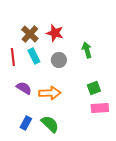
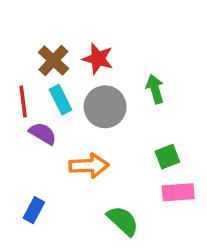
gray circle: (59, 60) -> (105, 107), size x1.5
purple semicircle: (24, 88) -> (43, 134), moved
blue rectangle: (26, 123) -> (34, 210), moved
green semicircle: (50, 124) -> (123, 221), moved

